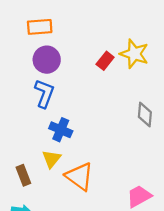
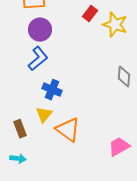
red rectangle: (105, 61) -> (90, 14), moved
blue L-shape: (44, 93) -> (38, 59), turned 30

